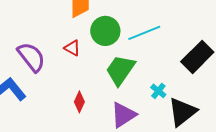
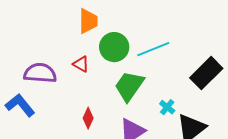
purple semicircle: (31, 57) -> (40, 73), turned -48

